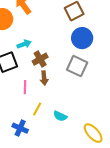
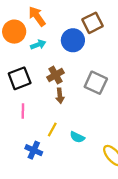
blue circle: (82, 38) -> (73, 40), moved
cyan arrow: (24, 44) -> (38, 45), moved
pink line: (25, 87) -> (23, 111), moved

